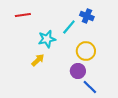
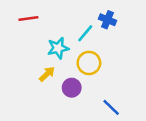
yellow circle: (86, 51) -> (89, 63), moved
purple circle: (78, 71) -> (72, 88), moved

